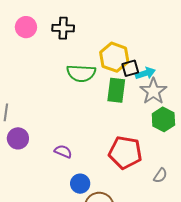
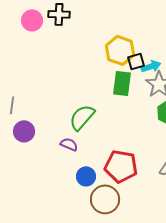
black cross: (63, 28) -> (59, 14), moved
green semicircle: (81, 73) -> (82, 117), moved, turned 128
red pentagon: (125, 152) -> (121, 166), moved

